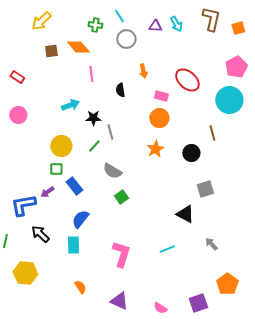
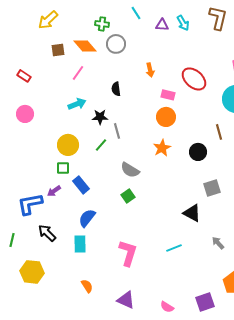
cyan line: (119, 16) -> (136, 13), moved
gray circle: (126, 39) -> (116, 44), moved
pink line: (91, 74) -> (78, 73), moved, turned 42
black semicircle: (120, 90) -> (116, 89), moved
gray semicircle: (112, 171) -> (130, 170), moved

